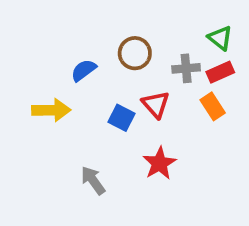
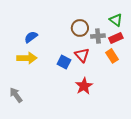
brown circle: (135, 53) -> (80, 28), moved
blue semicircle: (84, 70) -> (31, 37), moved
gray arrow: (93, 180) -> (16, 95), moved

